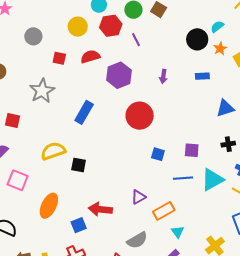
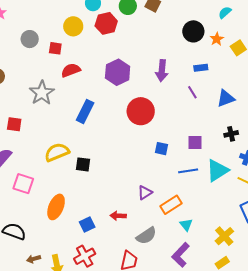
cyan semicircle: (217, 27) -> (225, 13), moved
purple line: (136, 40) -> (192, 92), moved
red semicircle: (90, 57) -> (71, 70), moved
red square: (59, 58) -> (55, 48), moved
purple arrow: (163, 76) -> (162, 71), size x1.5
red arrow: (100, 209) -> (118, 216), moved, size x0.7

